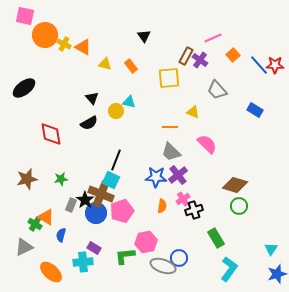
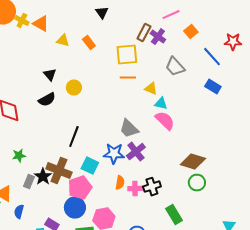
blue line: (259, 65) -> (212, 57), moved
cyan triangle: (129, 102) -> (161, 104), moved
orange line: (170, 127) -> (128, 78), moved
cyan square: (111, 180) -> (90, 166), moved
pink cross: (183, 199) -> (135, 189), moved, turned 32
blue circle: (96, 213) -> (75, 208), moved

